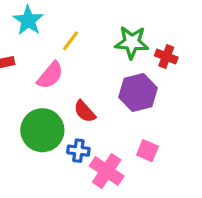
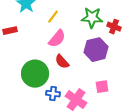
pink semicircle: (50, 75) -> (57, 39), moved
blue cross: (78, 151) -> (53, 94), moved
pink square: (147, 151) -> (102, 87), turned -32

